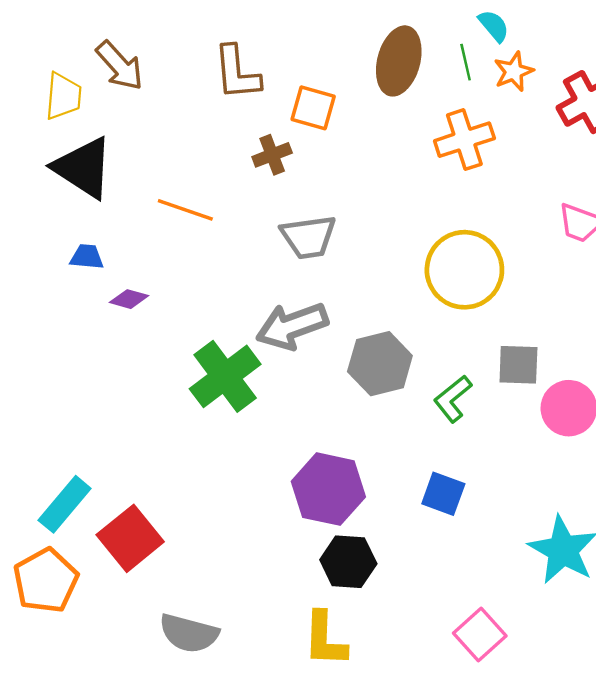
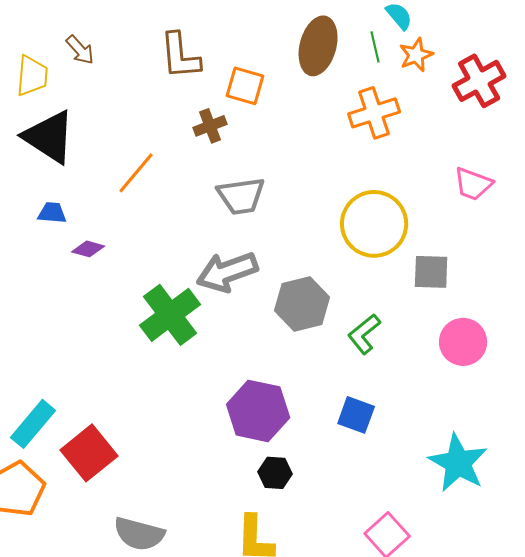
brown arrow: (120, 66) -> (80, 50), size x0.7
orange line: (185, 210) -> (136, 173), turned -69
gray square: (518, 365) -> (431, 272), moved
black hexagon: (348, 562) -> (275, 473), size x0.7

